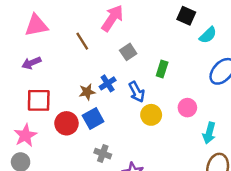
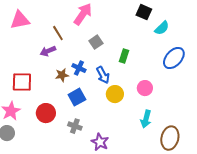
purple arrow: (31, 63) -> (48, 51), moved
blue cross: (108, 83) -> (79, 68), turned -32
blue square: (93, 118) -> (77, 97), moved
red circle: (66, 123) -> (46, 113), moved
cyan arrow: (209, 133) -> (146, 119), moved

